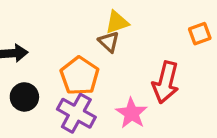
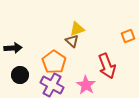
red arrow: (166, 82) -> (107, 66), turned -35

